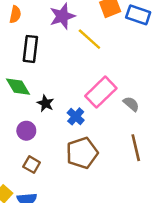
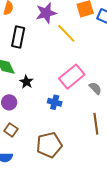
blue cross: (76, 116) -> (55, 102), moved, turned -32
brown pentagon: (82, 153) -> (49, 145), moved

